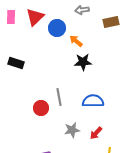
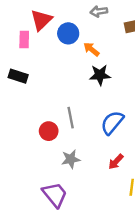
pink rectangle: (11, 17) -> (24, 40), moved
blue semicircle: (93, 101) -> (112, 123), turned -50
gray star: (72, 130) -> (71, 159), moved

